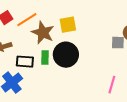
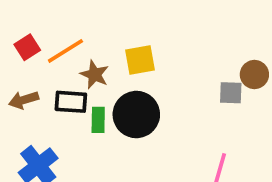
brown star: (43, 33) -> (95, 75), size x0.7
black rectangle: (25, 62) -> (71, 102), moved

